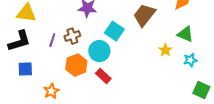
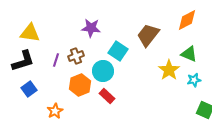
yellow star: (165, 50) -> (169, 70), size x1.5
blue square: (25, 69) -> (29, 89), turned -35

